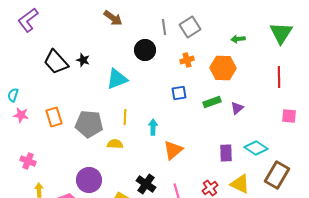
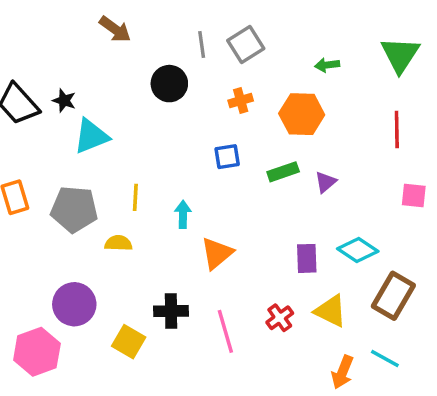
cyan triangle: (117, 79) -> (91, 136), moved
black cross: (146, 184) -> (171, 311), turned -36

